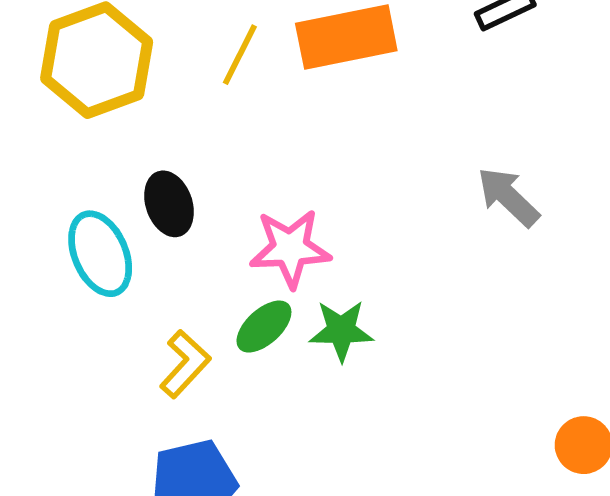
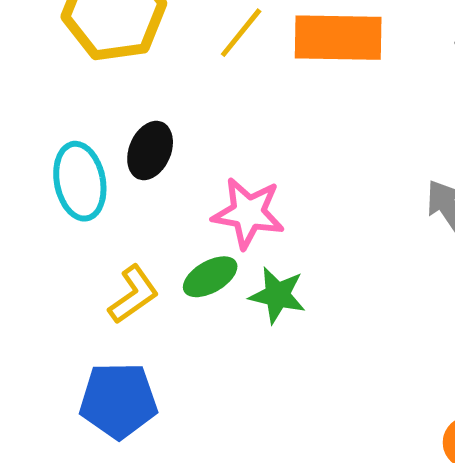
black ellipse: (169, 204) -> (150, 151), turned 30

